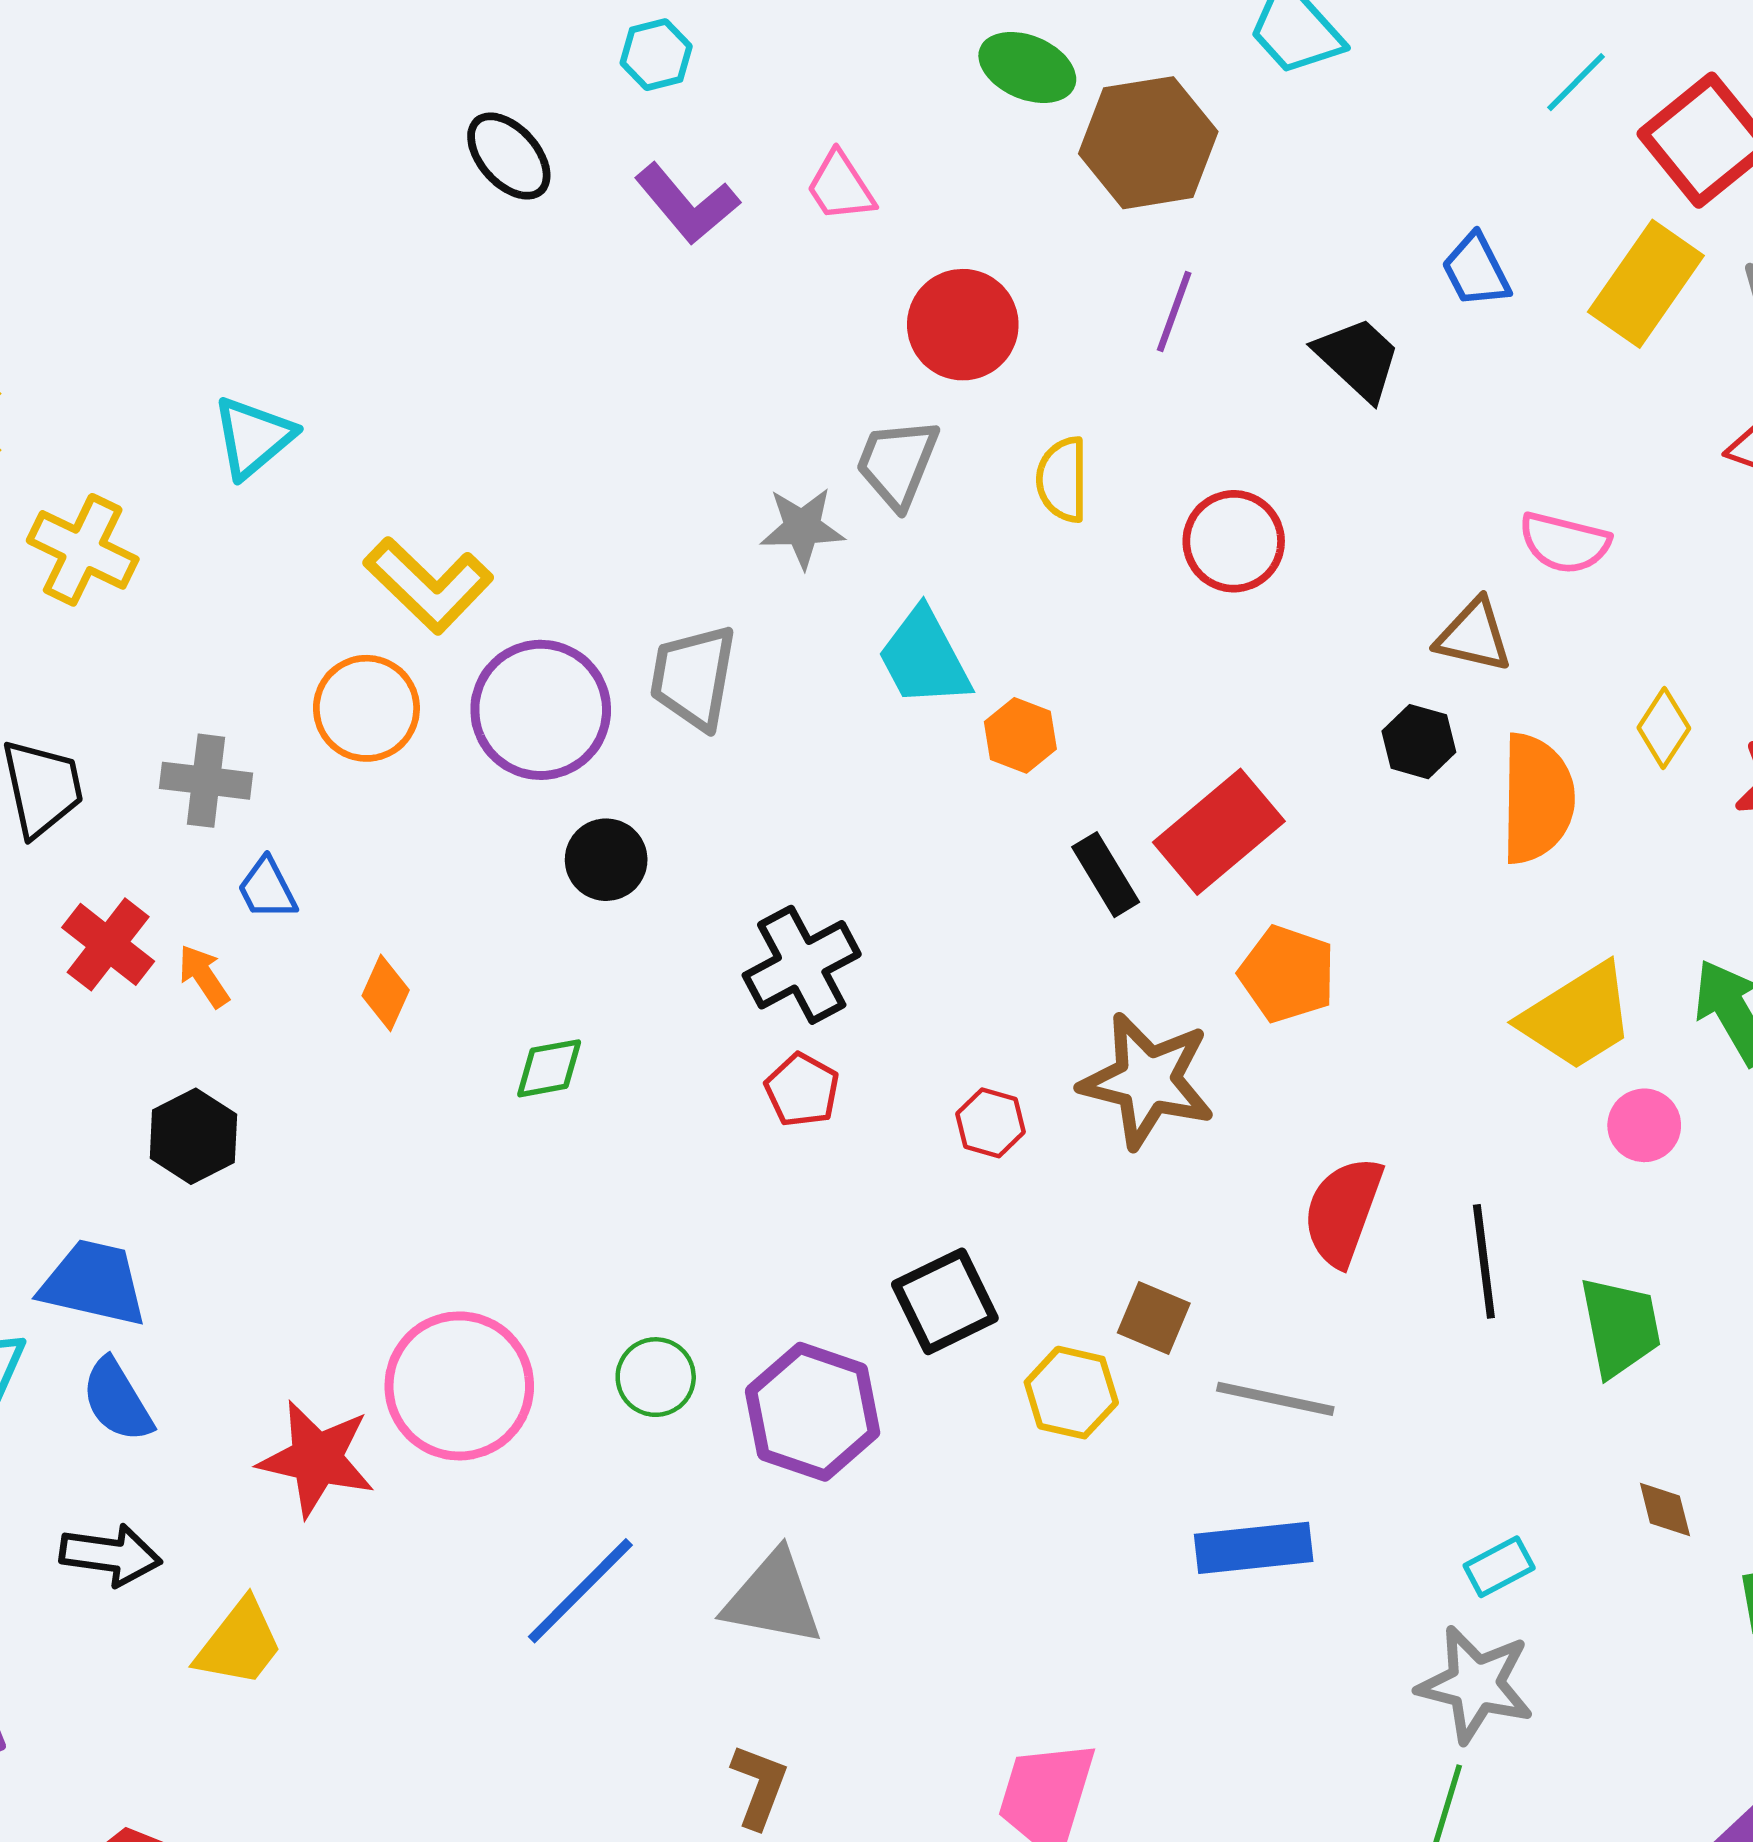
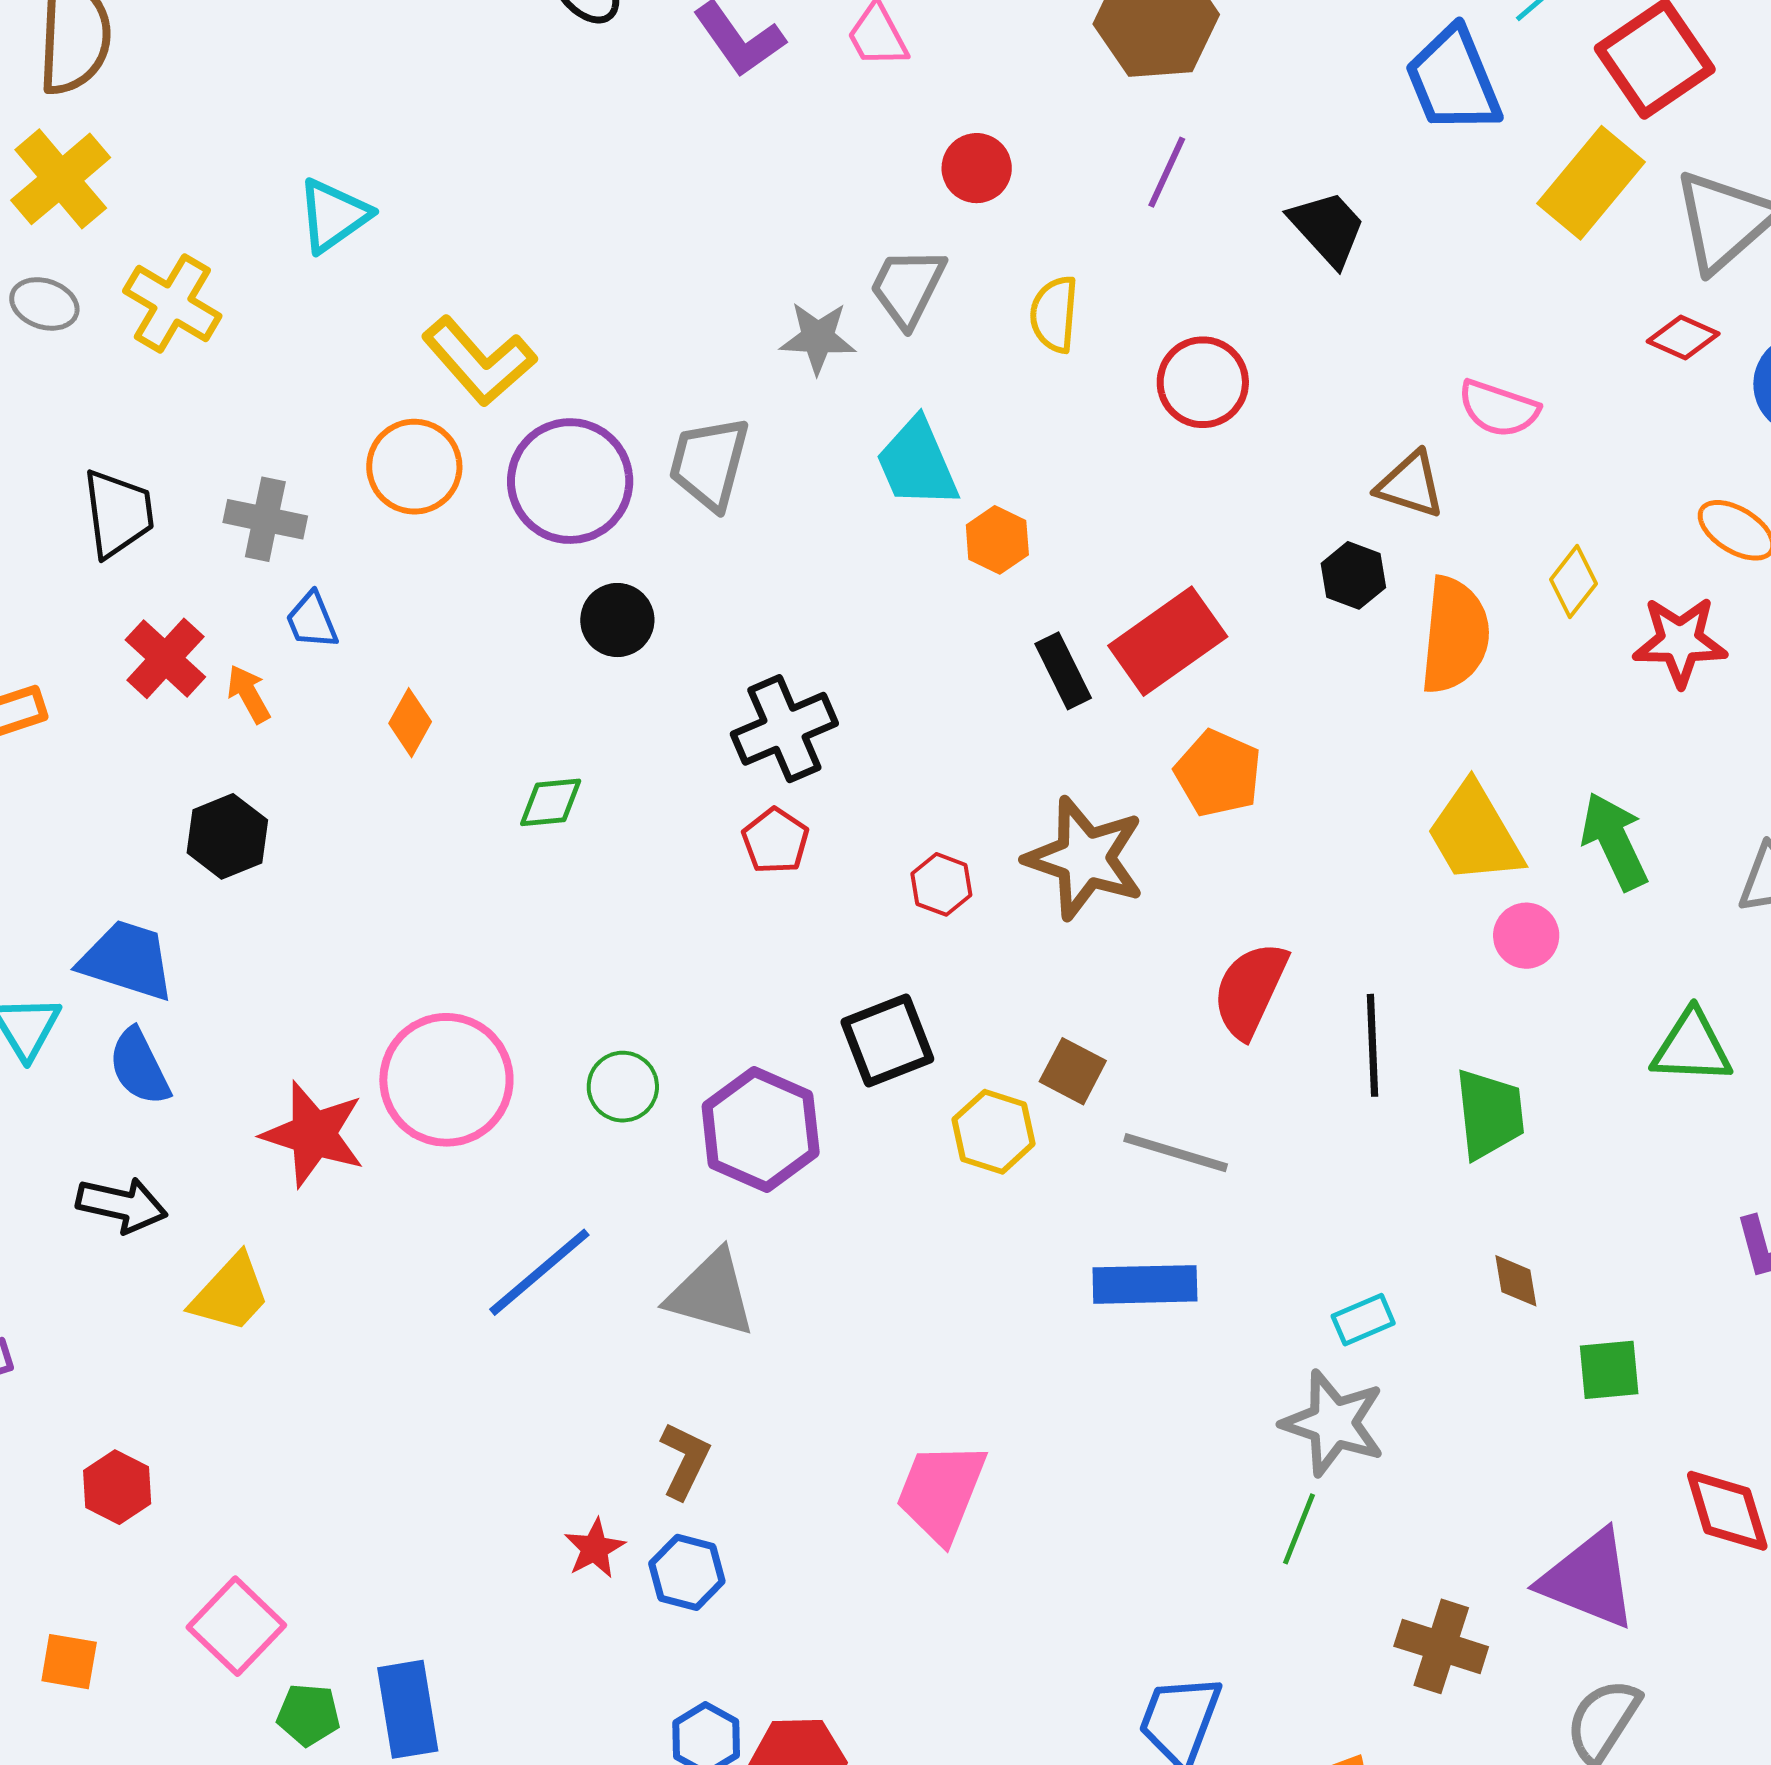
blue trapezoid: (1476, 270) -> (1453, 80), moved, size x1.6
red circle: (963, 325) -> (977, 168), size x0.7
yellow trapezoid: (1578, 1017) -> (1475, 834), turned 87

